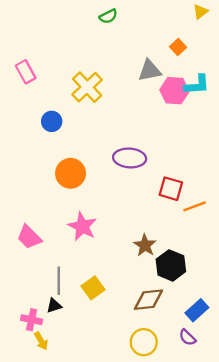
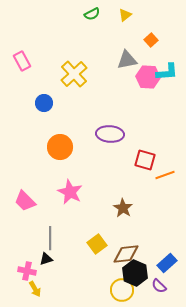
yellow triangle: (200, 12) -> (125, 15), moved
black hexagon: (171, 265) -> (135, 273), moved
yellow square: (93, 288) -> (97, 244), moved

